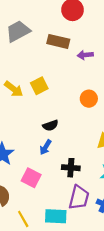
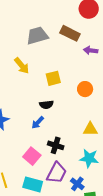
gray trapezoid: (18, 31) -> (37, 36), moved
yellow square: (39, 86) -> (53, 78), moved
pink square: (31, 178) -> (32, 156), moved

